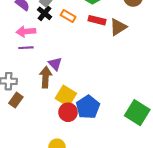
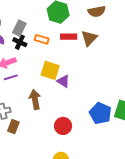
purple triangle: (55, 64) -> (63, 81), moved
yellow square: (66, 96) -> (50, 70), moved
blue pentagon: (88, 107) -> (100, 113), moved

